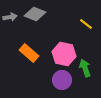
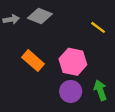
green arrow: (85, 68) -> (100, 90), moved

